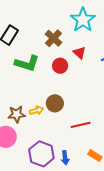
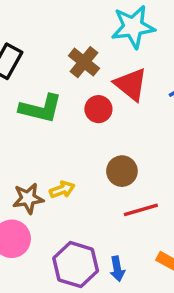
cyan star: (83, 20) -> (133, 27), turned 30
red triangle: (79, 53) -> (131, 84), size x1.5
brown circle: (55, 103) -> (122, 171), moved

